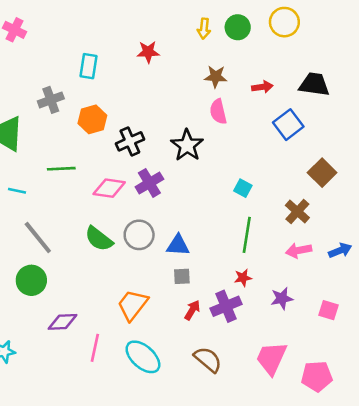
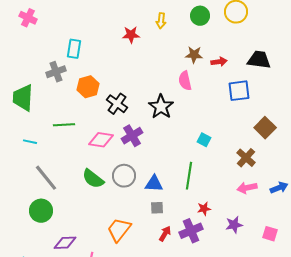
yellow arrow: (204, 29) -> (161, 21), moved
cyan rectangle: (88, 66) -> (74, 49), moved
brown star: (216, 77) -> (194, 55), moved
blue square: (288, 125) -> (239, 91), turned 30
black cross: (130, 141) -> (117, 104), turned -30
green line: (247, 235) -> (189, 176), moved

